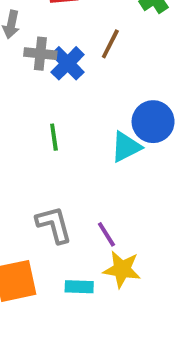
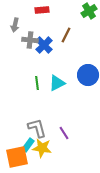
cyan triangle: (126, 147) -> (57, 83), moved
yellow star: (122, 269) -> (42, 148), moved
cyan rectangle: (79, 287) -> (28, 145), moved, turned -56

